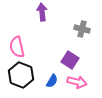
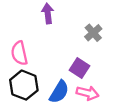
gray cross: (82, 29) -> (93, 33), turned 35
blue semicircle: (52, 81) -> (59, 92), size x1.5

